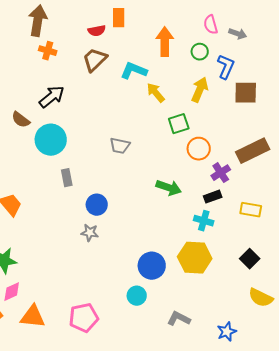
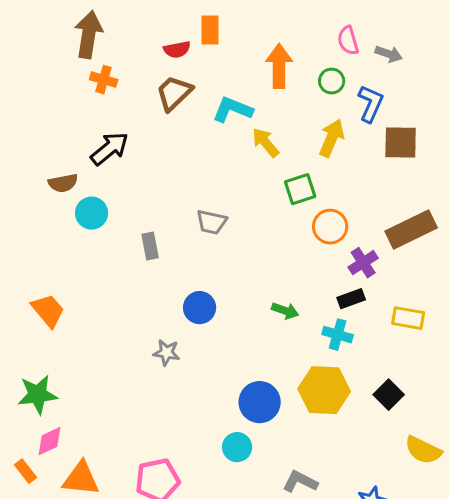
brown semicircle: (21, 120) -> (63, 183), turned -48
cyan circle: (51, 140) -> (92, 213), moved, size x0.7
gray rectangle: (67, 178) -> (150, 246), moved
green arrow: (169, 188) -> (285, 311), moved, size x0.7
blue circle: (97, 205) -> (200, 308), moved
black square: (250, 259) -> (389, 395), moved

